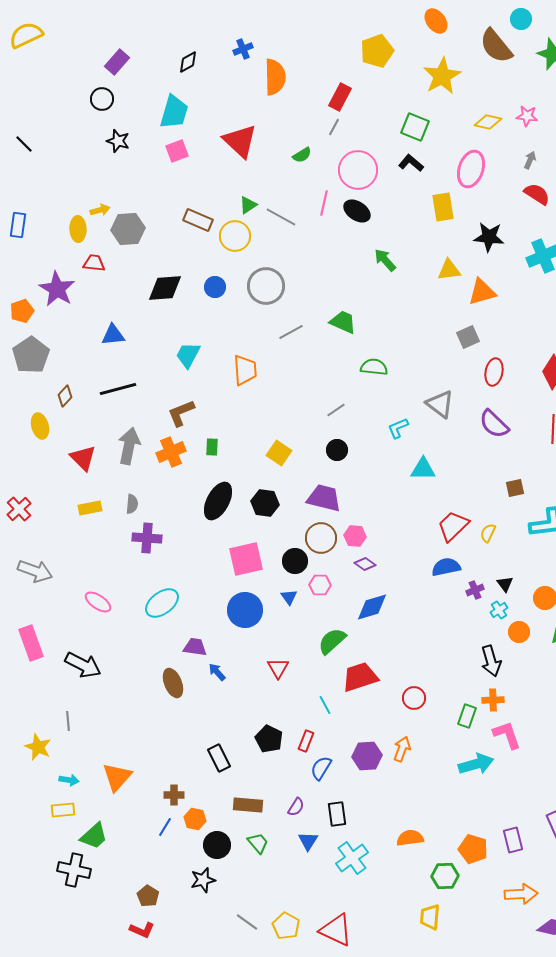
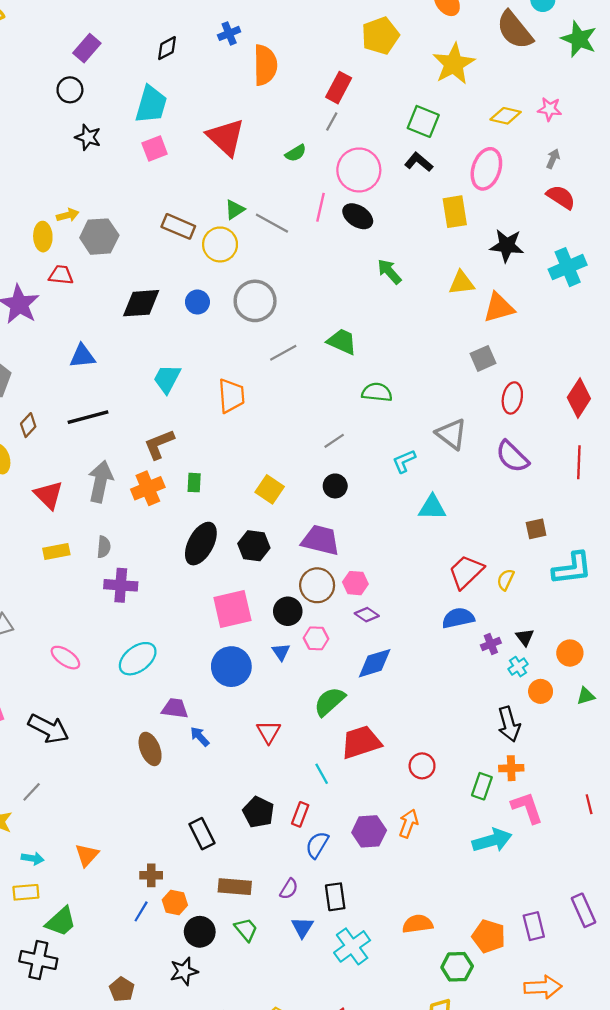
gray line: (68, 721) -> (32, 792), turned 48
orange triangle: (117, 777) -> (87, 855), size x0.7

